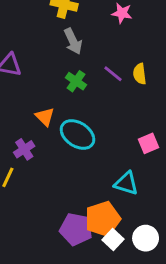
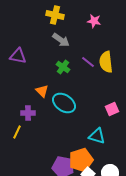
gray arrow: (73, 41) -> (61, 40), turned -30
yellow semicircle: (140, 74) -> (106, 62), size x1.5
purple cross: (24, 149) -> (28, 113), turned 32

